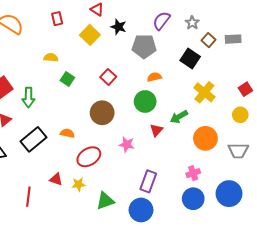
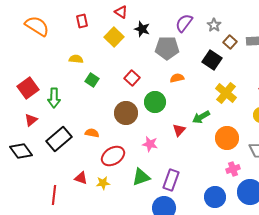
green circle: (145, 102) -> (155, 102), moved
pink cross: (193, 173) -> (233, 169), moved
green triangle: (105, 201) -> (141, 177), moved

